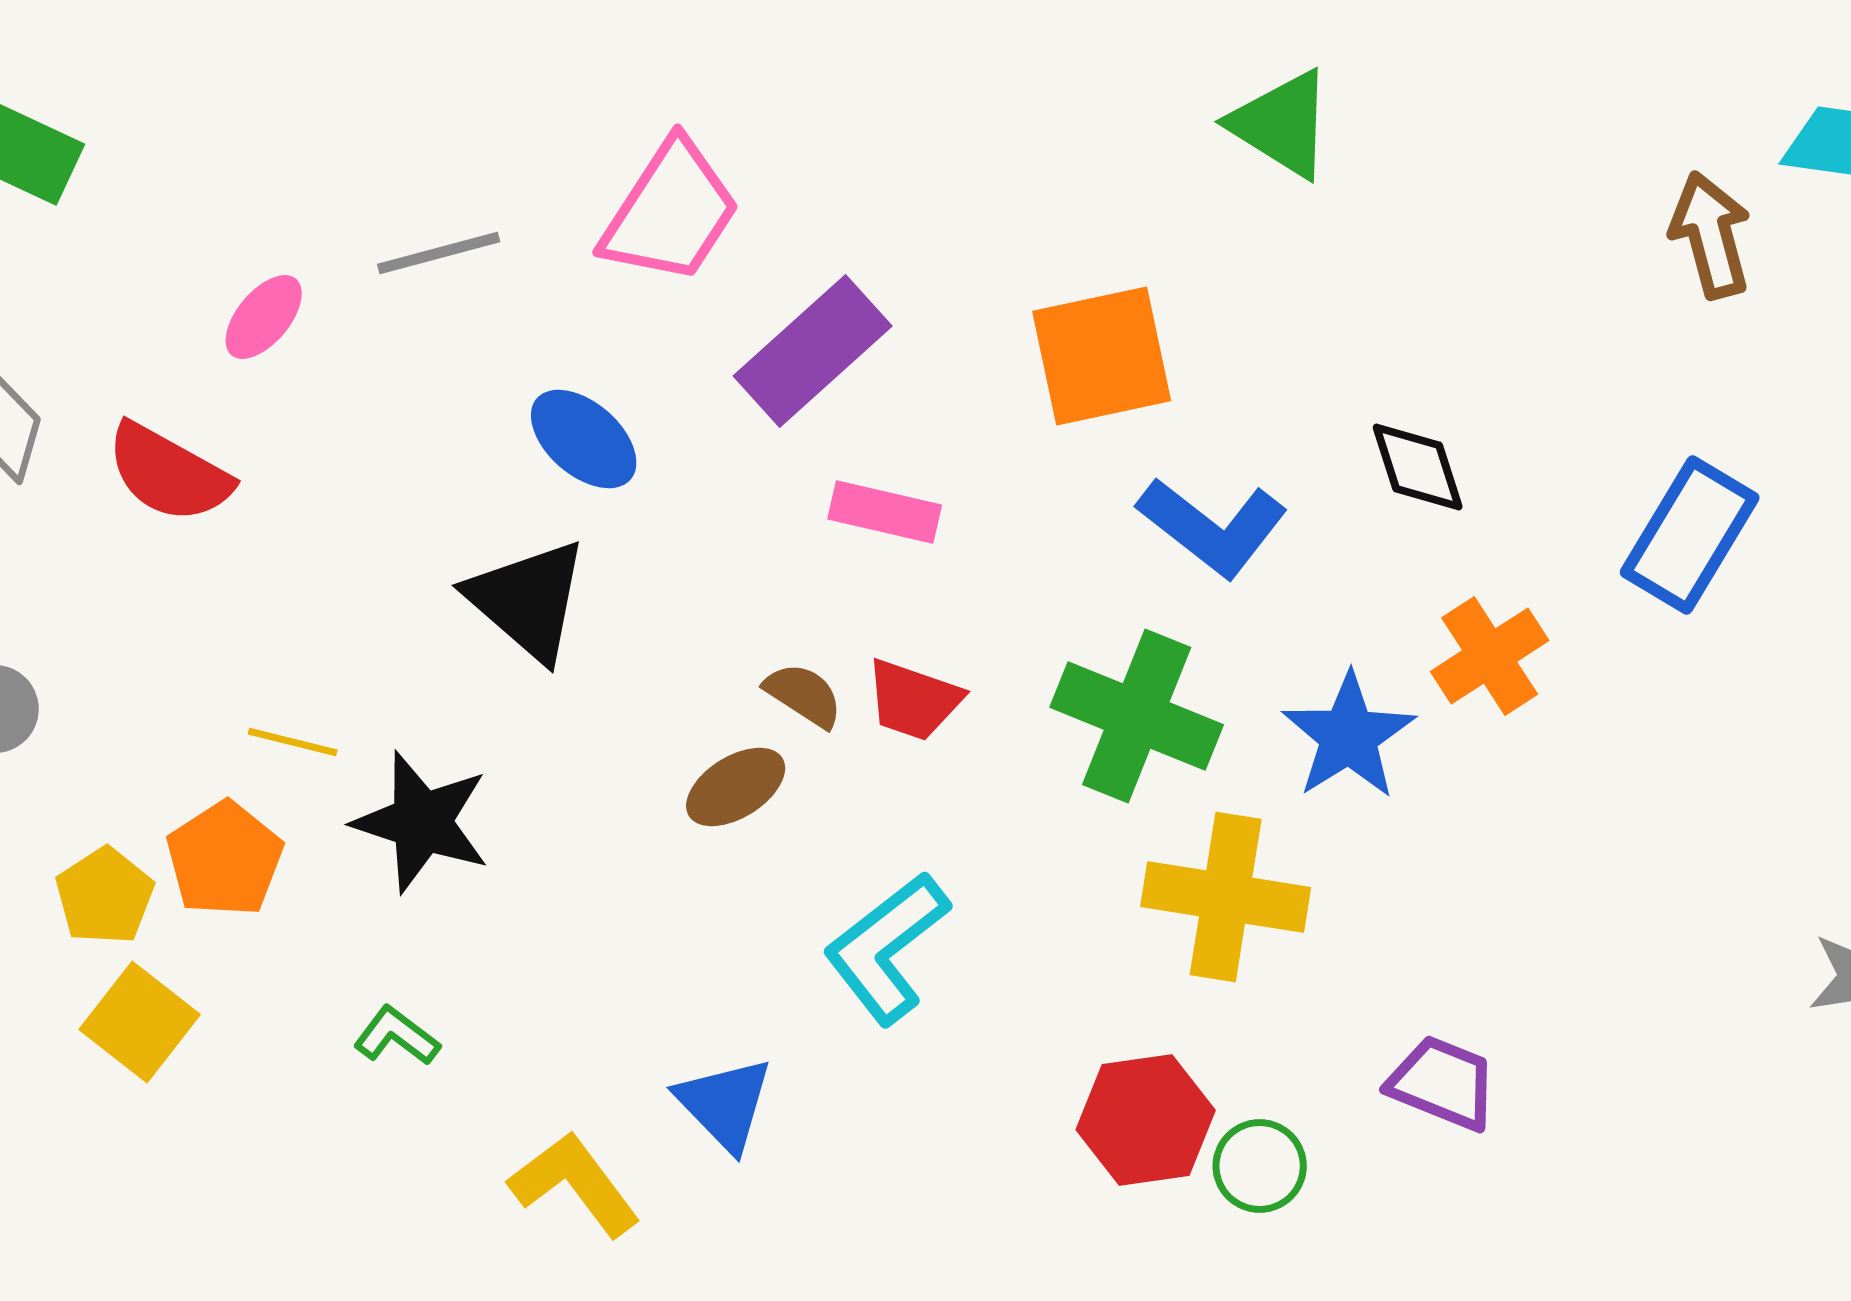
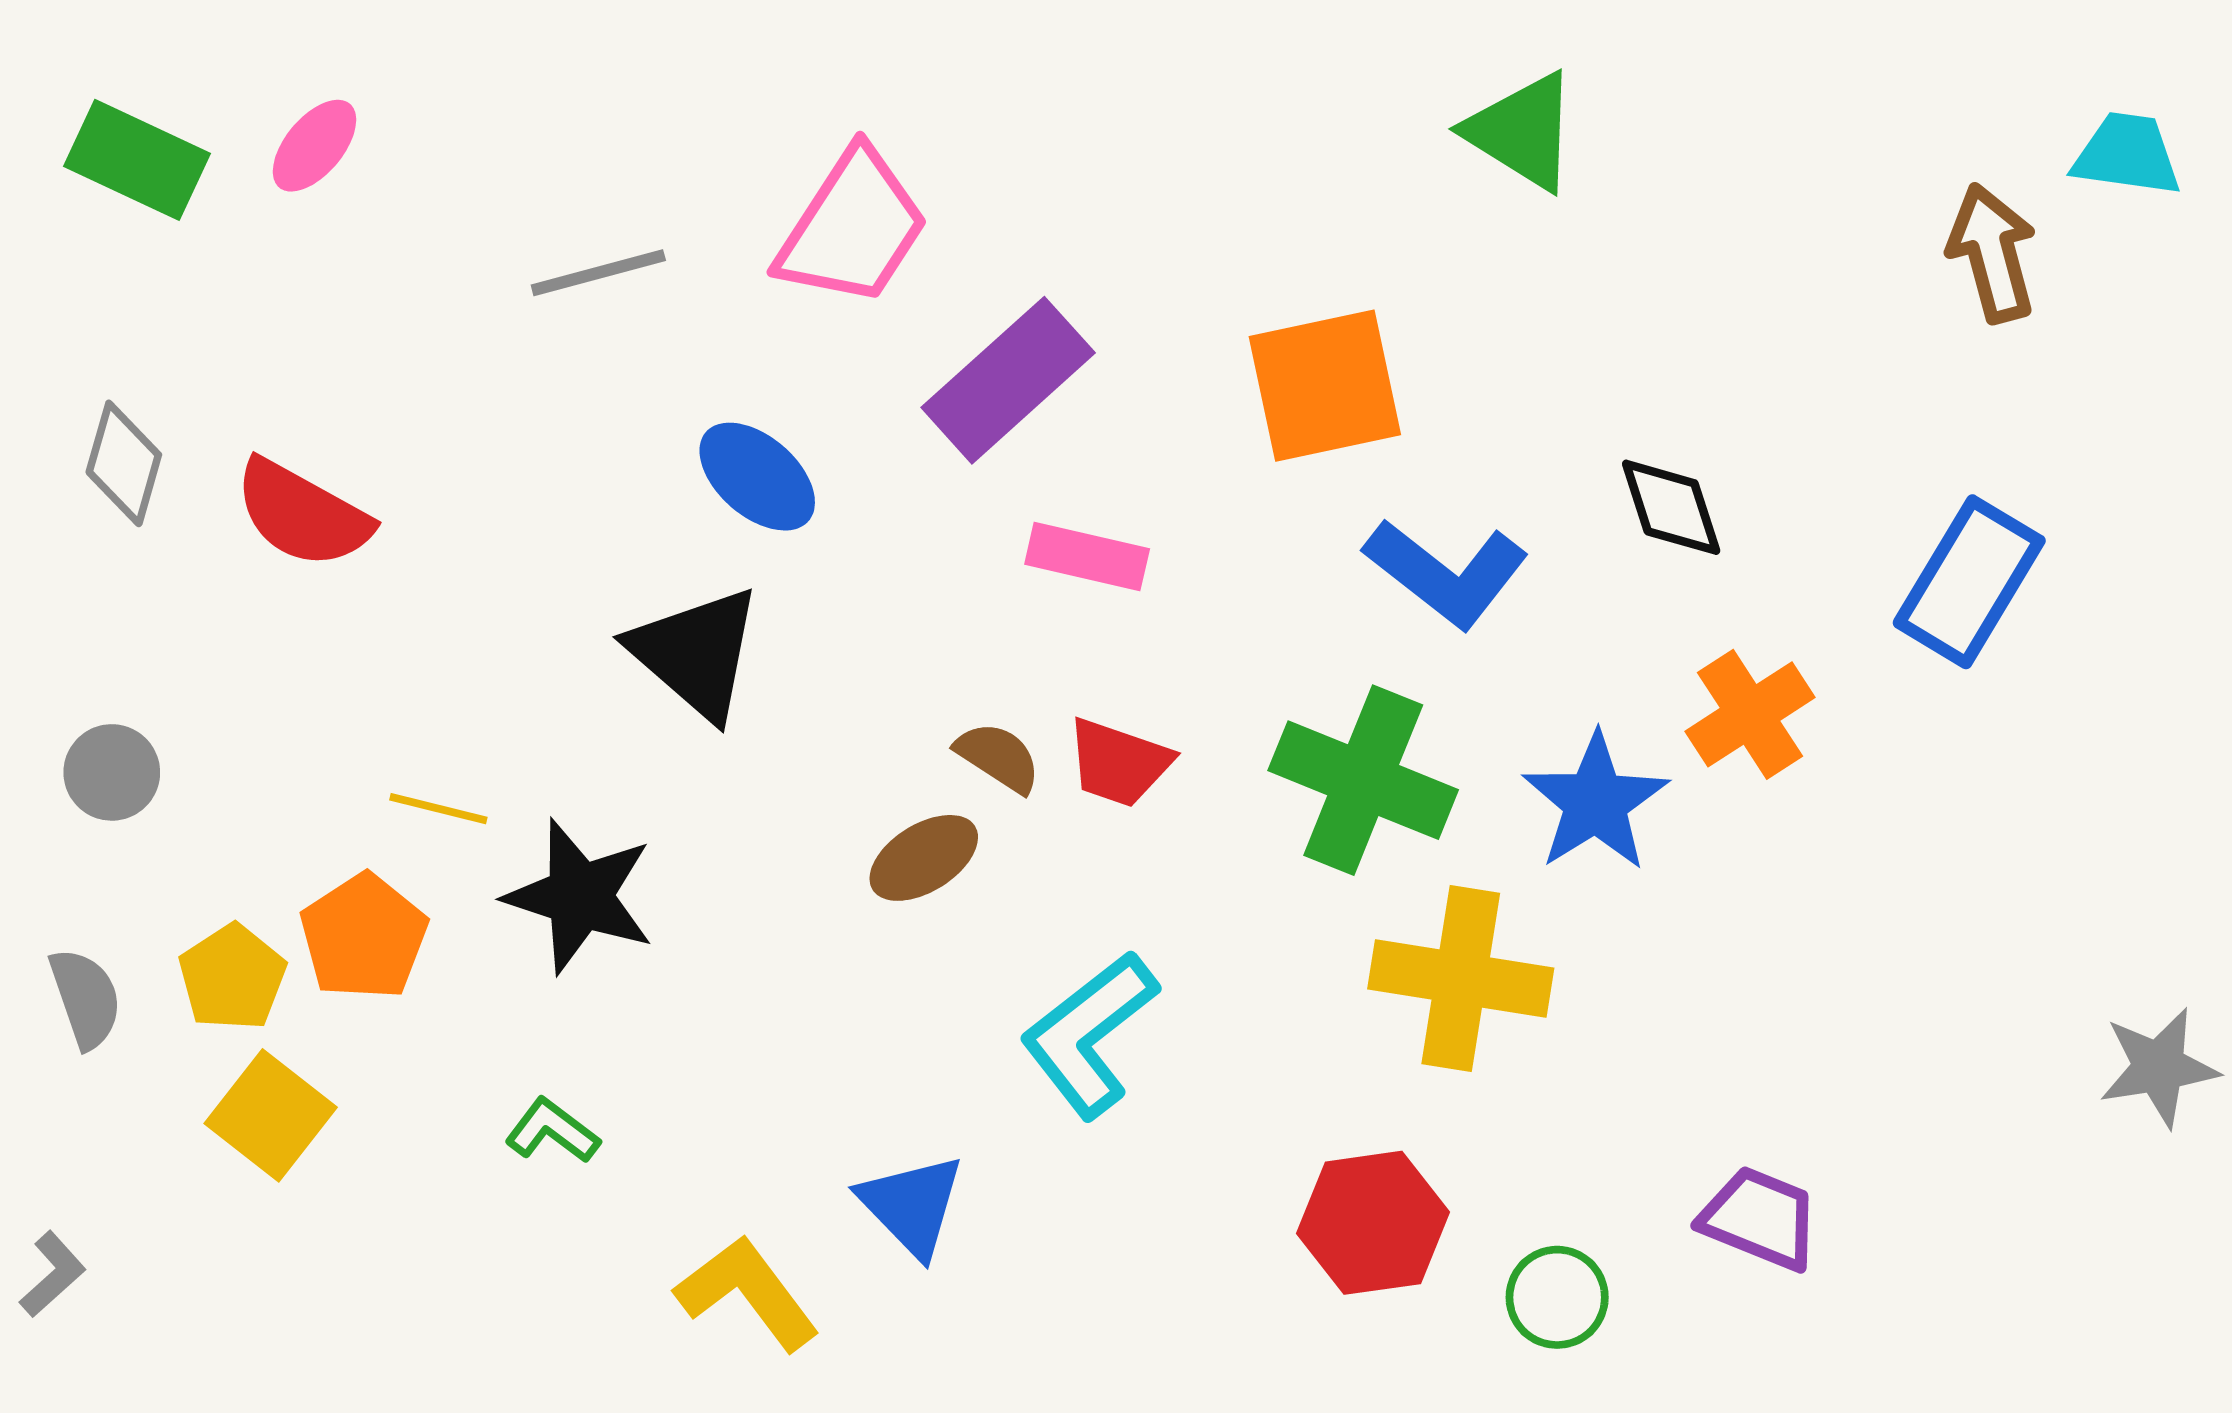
pink ellipse: (264, 317) -> (314, 146), moved
purple trapezoid: (1443, 1083) -> (1760, 1218), moved
green circle: (1260, 1166) -> (1557, 1297), moved

